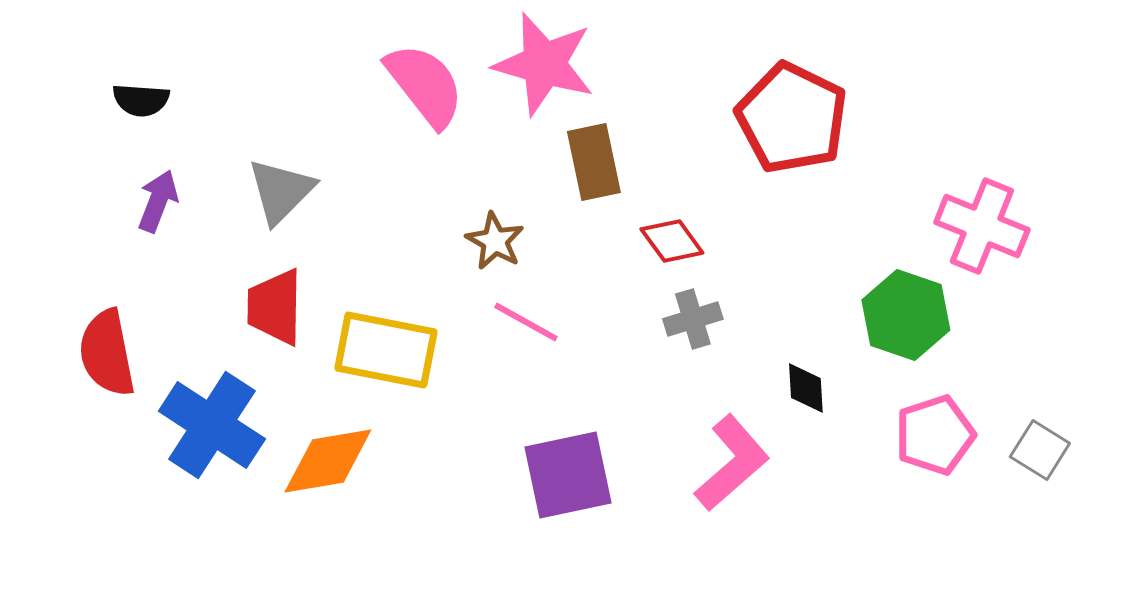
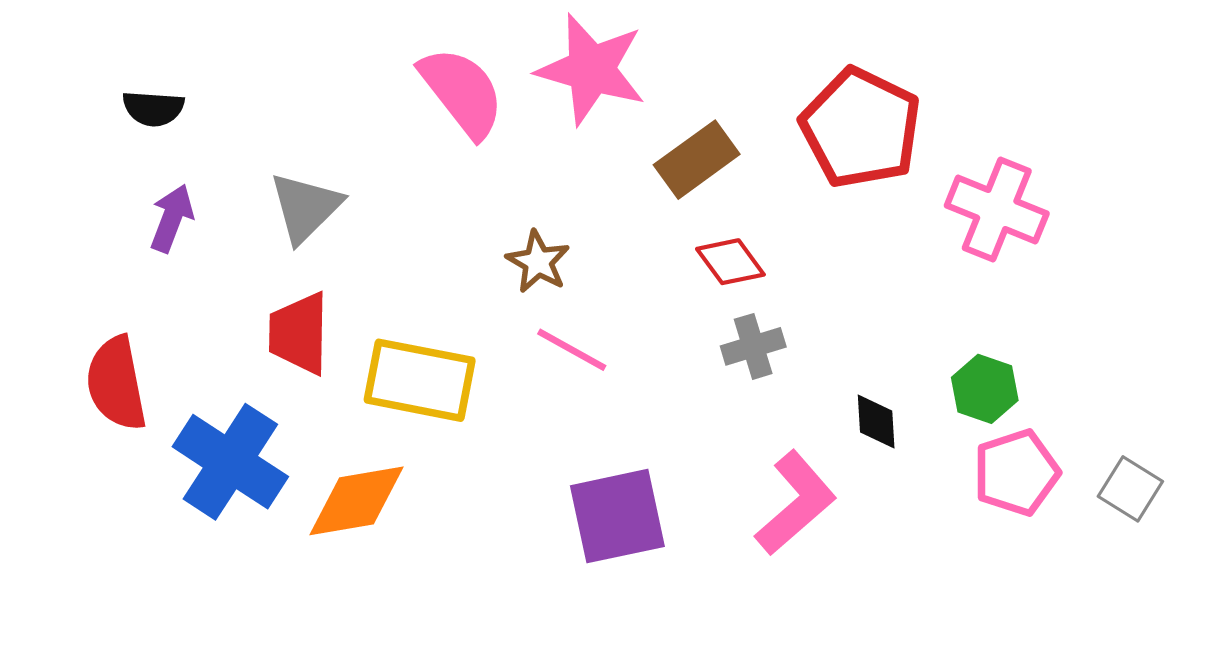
brown rectangle: (594, 162) -> (697, 160), moved, turned 66
pink cross: (982, 226) -> (997, 210), moved
green hexagon: (906, 315) -> (985, 389), moved, size x0.7

